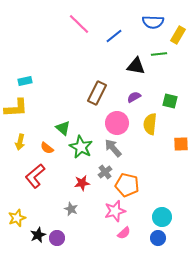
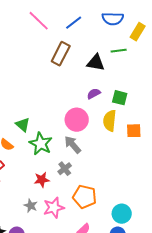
blue line: (114, 36) -> (74, 23), moved
brown rectangle: (97, 93) -> (61, 54), moved
green square: (170, 101) -> (120, 98), moved
orange square: (181, 144) -> (134, 131), moved
orange pentagon: (127, 185) -> (85, 197), moved
pink star: (115, 211) -> (54, 208), moved

